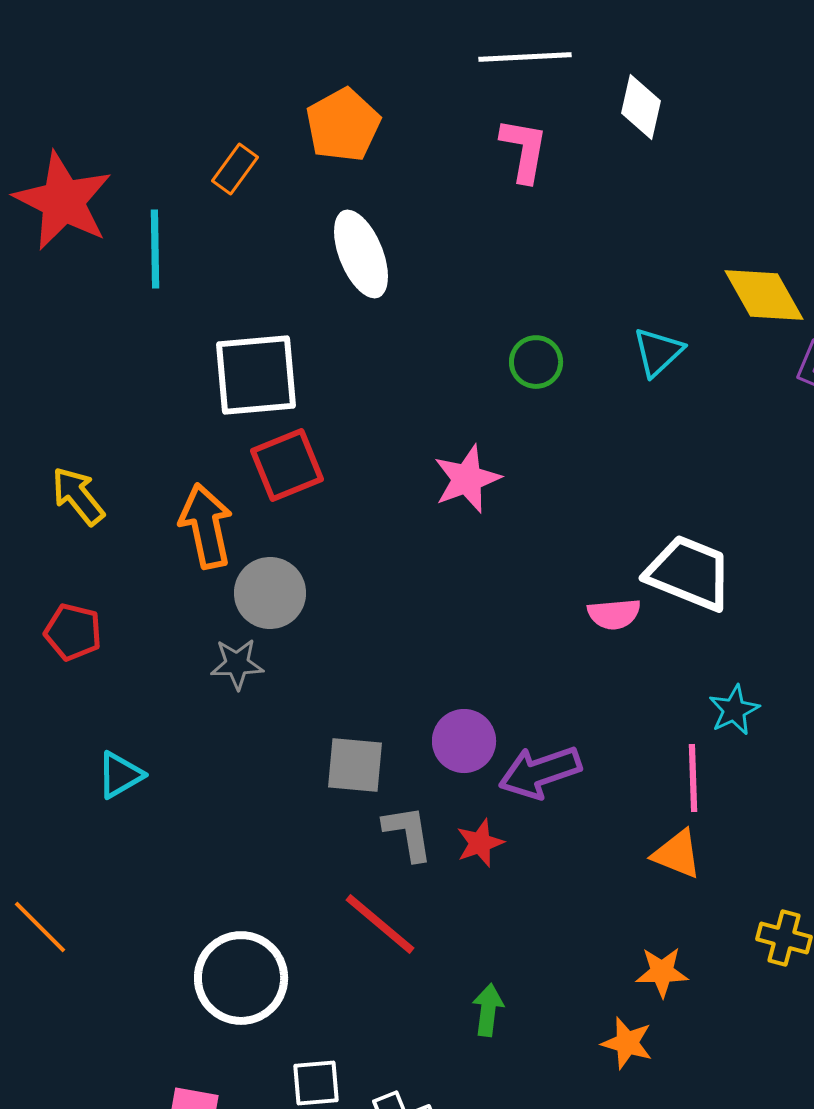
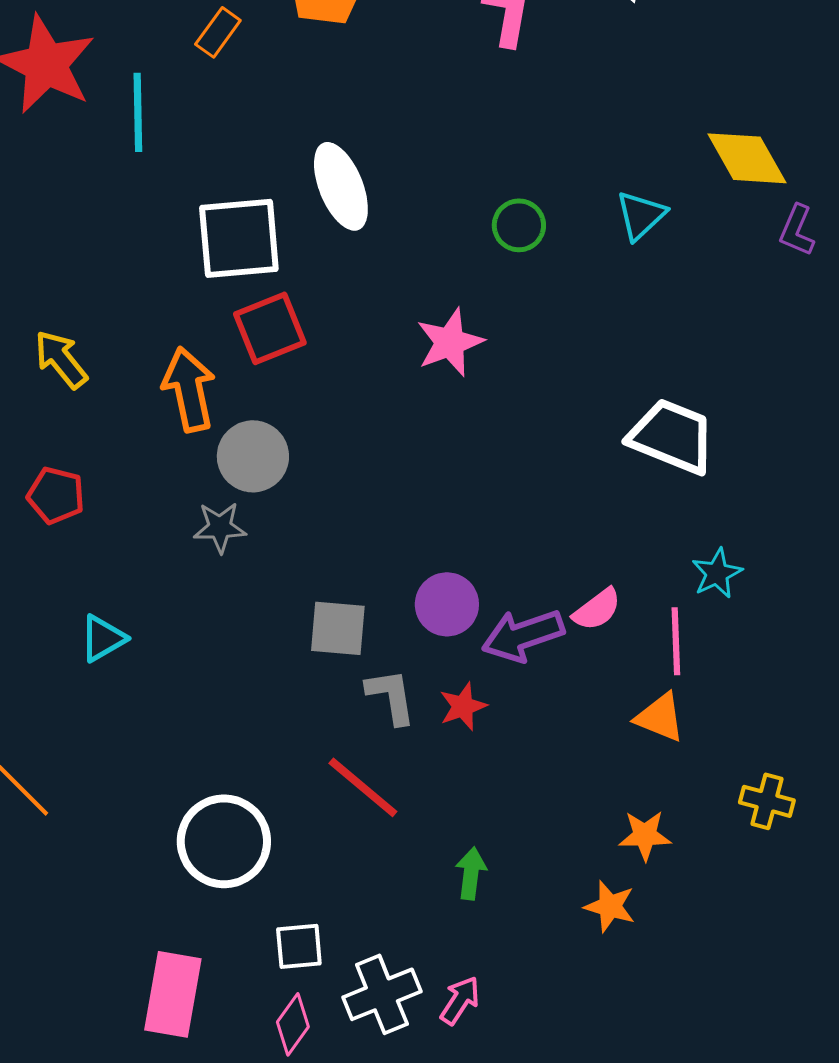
white ellipse: (361, 254) -> (341, 186), moved
pink semicircle: (614, 614) -> (597, 609), moved, turned -32

